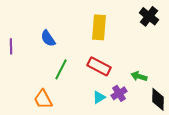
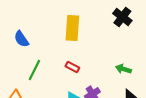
red rectangle: (99, 66) -> (72, 67), size x0.6
green arrow: (139, 76) -> (123, 69), moved

